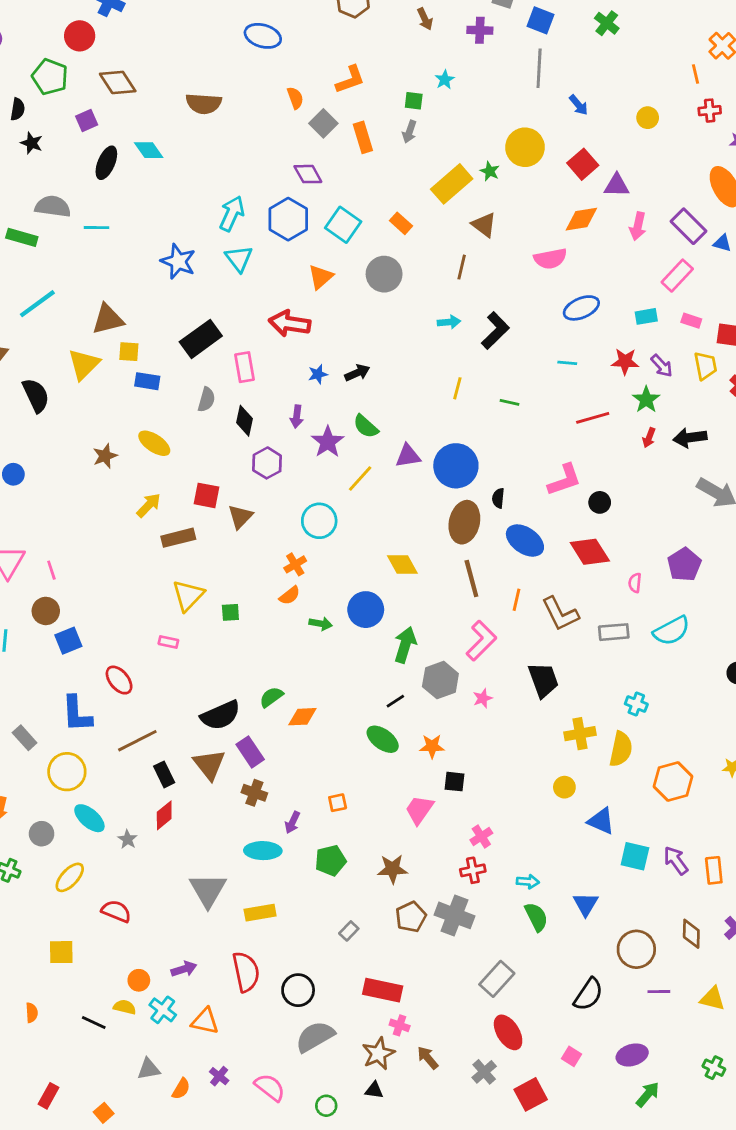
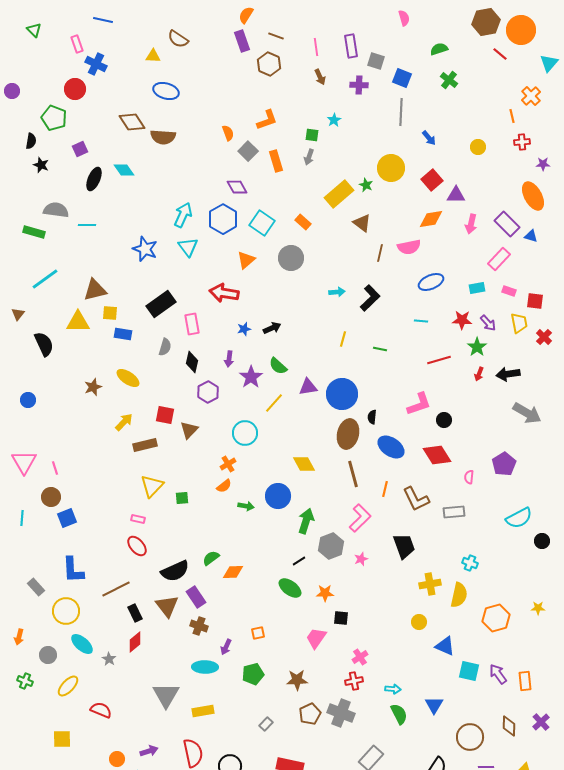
blue ellipse: (263, 36) -> (166, 91), moved
brown diamond: (118, 82) -> (132, 122), moved
brown line: (462, 267) -> (380, 253), moved
yellow triangle: (84, 364) -> (78, 322), turned 45
cyan semicircle: (672, 631) -> (519, 518), moved
red ellipse: (119, 680) -> (137, 546), moved

